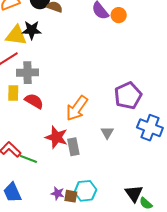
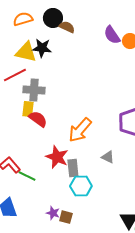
yellow rectangle: (13, 93) -> (28, 109), moved
gray triangle: (107, 133) -> (108, 157), turned -40
cyan hexagon: (85, 191) -> (81, 186), moved

